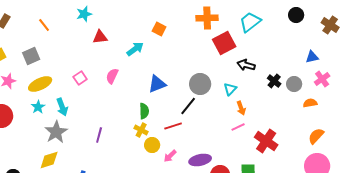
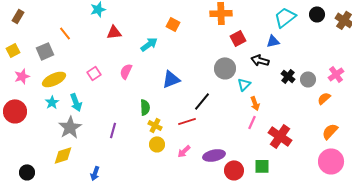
black circle: (296, 15) -> (317, 14), moved
cyan trapezoid: (250, 22) -> (285, 17), moved
orange line: (44, 25) -> (65, 33), moved
red square: (224, 43) -> (238, 38), size x0.7
blue triangle: (312, 57) -> (273, 41), moved
gray circle: (200, 84) -> (225, 68), moved
orange semicircle: (310, 103) -> (324, 98), turned -32
green semicircle: (144, 111) -> (145, 107), moved
pink line: (238, 127) -> (252, 122), turned -40
yellow circle: (152, 145) -> (157, 144), moved

